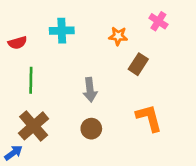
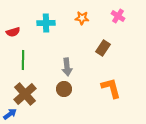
orange star: (118, 36) -> (82, 18), moved
brown circle: (91, 129) -> (64, 89), moved

